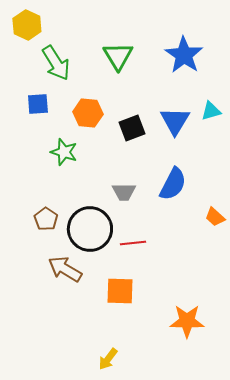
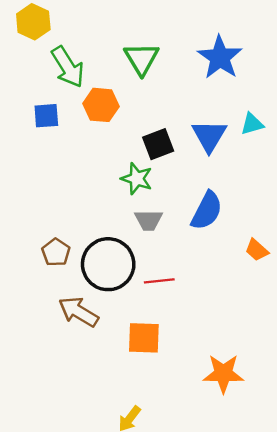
orange hexagon: (88, 113) -> (101, 105), moved
green star: (64, 152) -> (137, 179), moved

